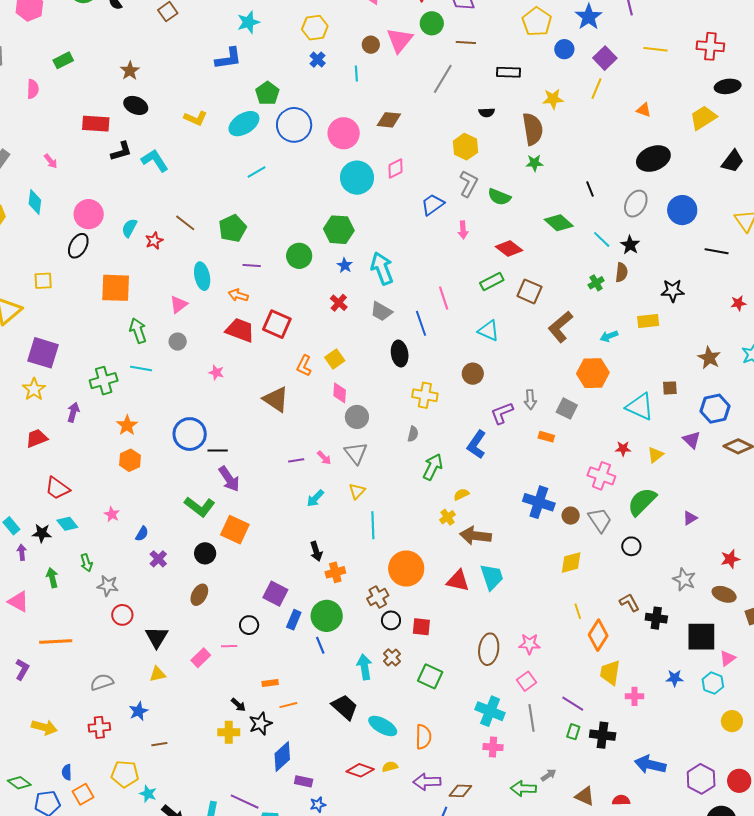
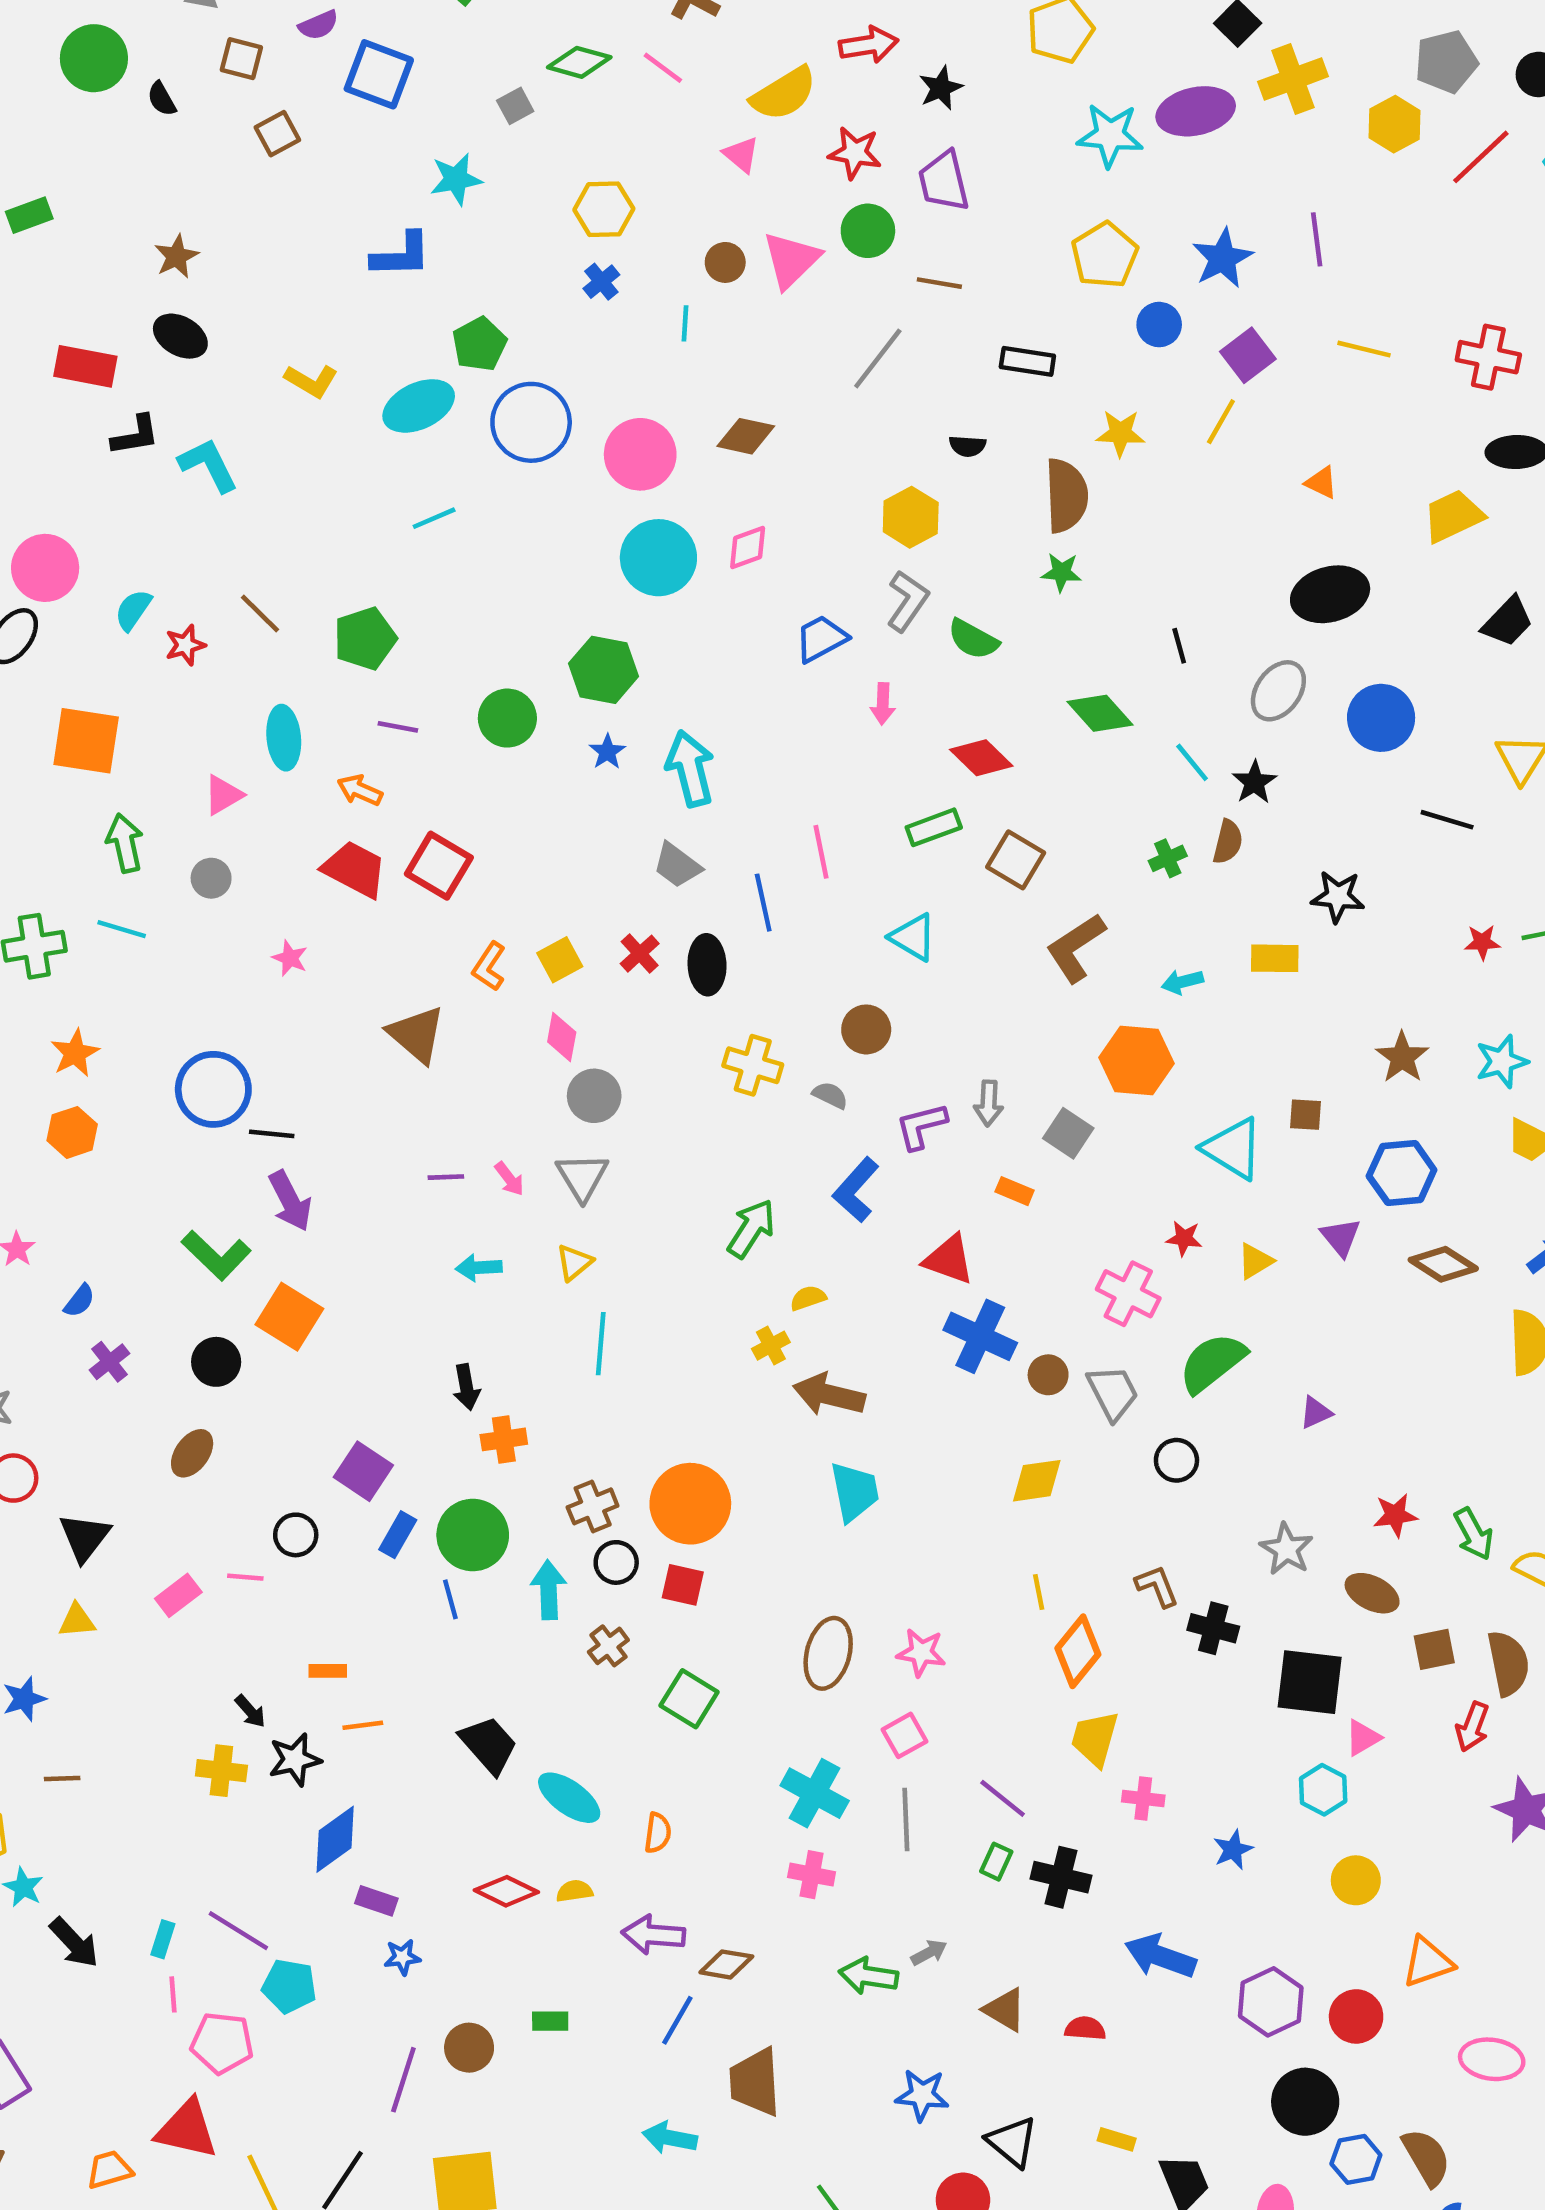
red cross: (339, 303) -> (640, 954), moved
gray semicircle: (413, 434) -> (830, 1095), moved, turned -84
cyan arrow: (315, 498) -> (479, 1268), turned 36
orange circle: (406, 568) -> (690, 1504), moved
red triangle: (458, 581) -> (949, 1259), moved
cyan arrow: (364, 667) -> (549, 1590), moved
blue star: (675, 678) -> (1233, 1850), moved, turned -30
orange semicircle: (423, 737) -> (658, 1833), size x0.7

